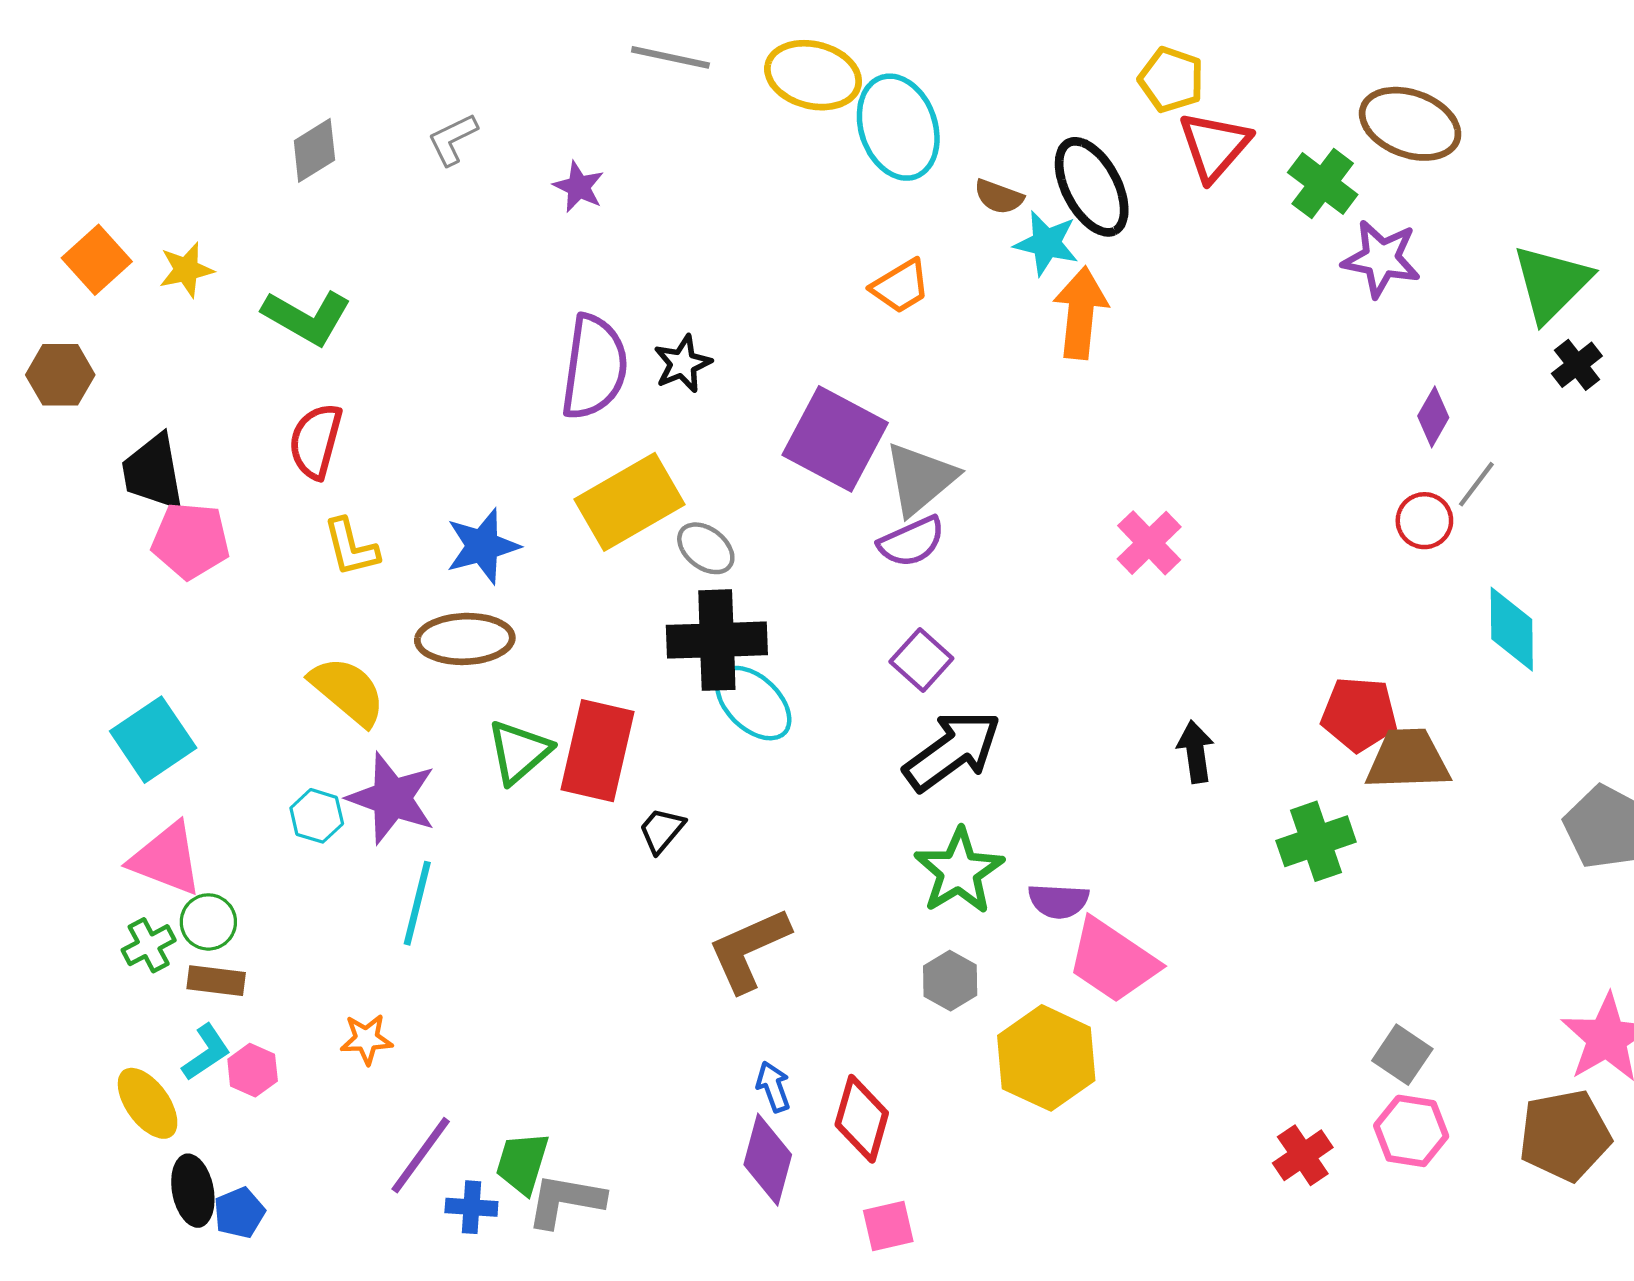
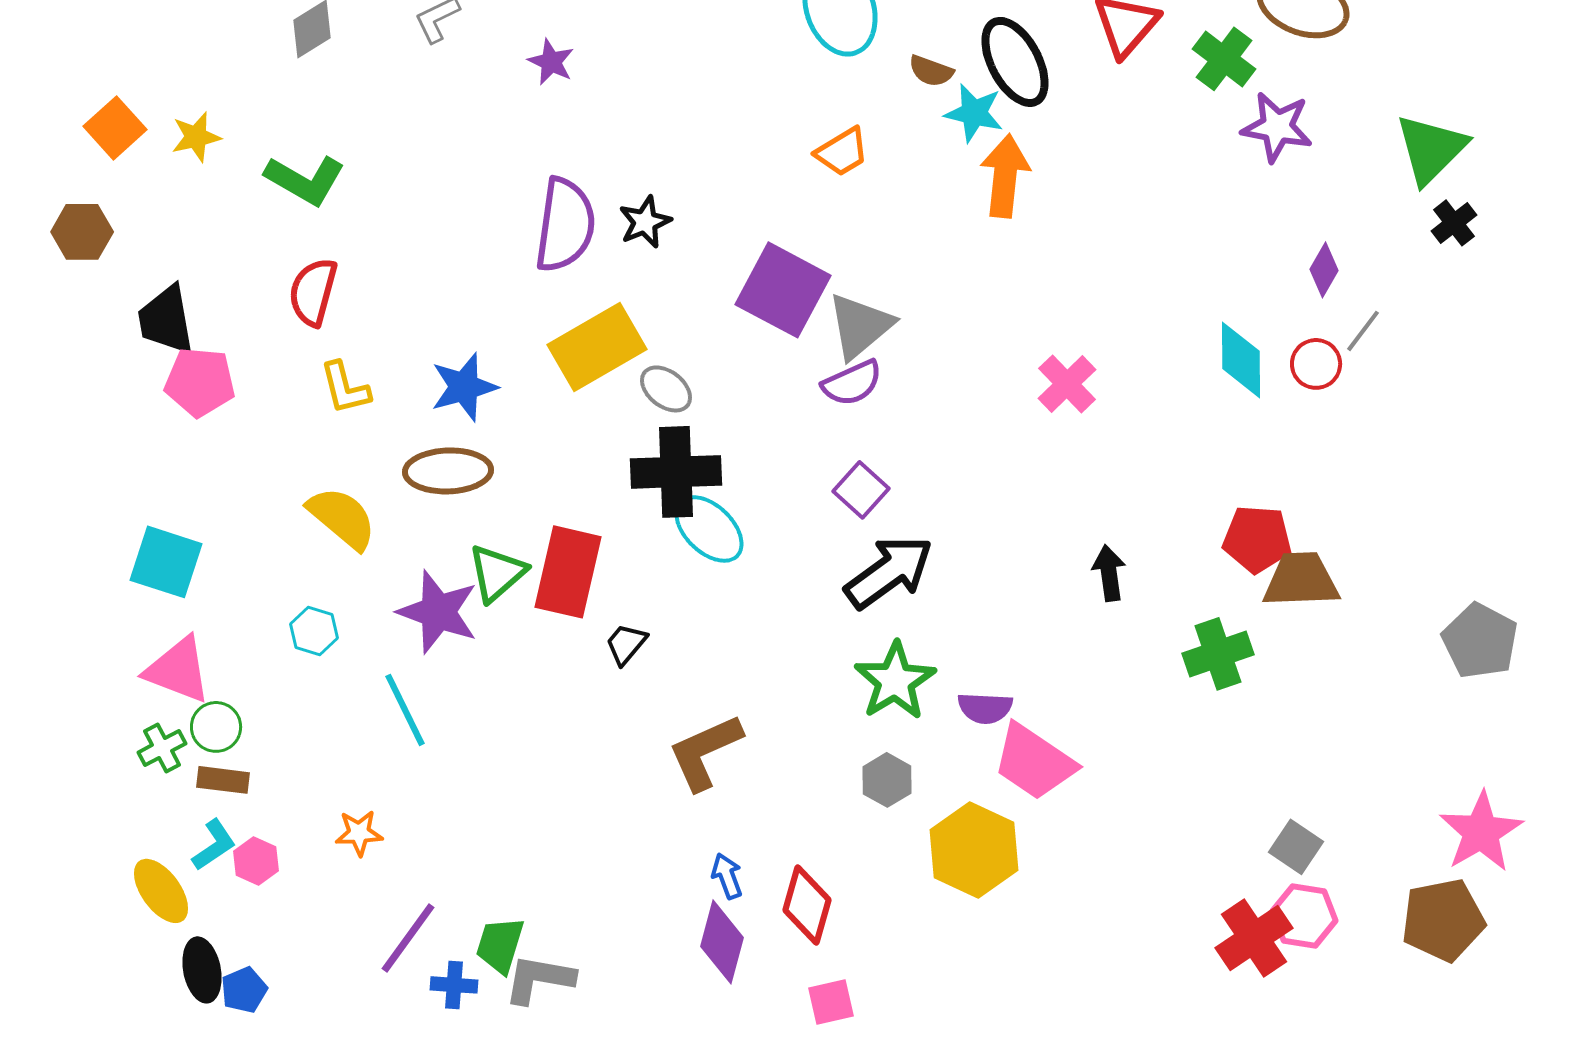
cyan diamond: (1512, 629) -> (1241, 360), moved
cyan square: (153, 740) -> (166, 562), turned -38
purple star: (392, 798) -> (438, 612), moved
cyan line: (417, 903) -> (405, 710), turned -40
red cross: (1303, 1155) -> (1254, 938), moved, size x1.4

